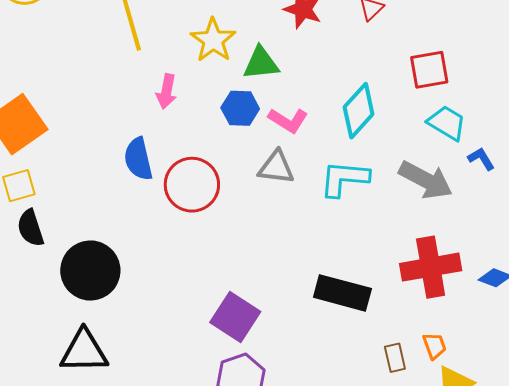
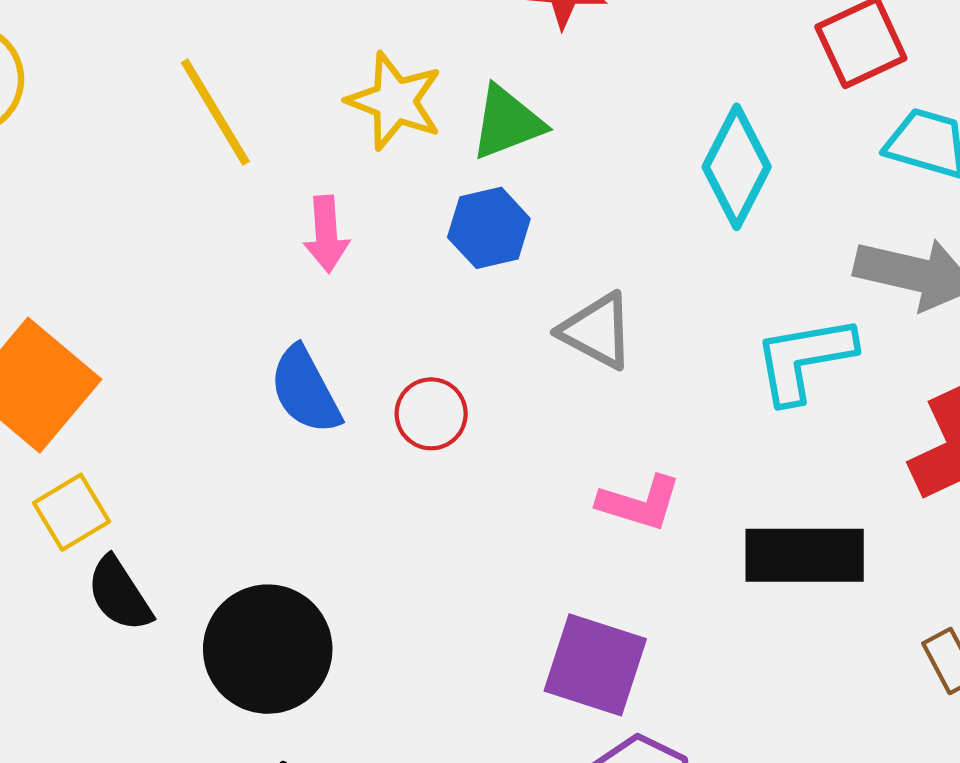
pink L-shape: (288, 120) -> (639, 503), moved
gray triangle: (276, 167) -> (597, 331), turned 36
cyan L-shape: (344, 179) -> (804, 359), moved
red circle: (192, 185) -> (431, 414), size x0.6

